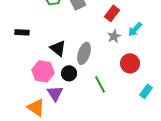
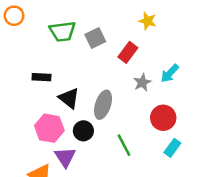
red rectangle: (112, 13) -> (128, 52), moved
black rectangle: (22, 32) -> (42, 77), moved
cyan rectangle: (146, 91) -> (172, 148), moved

